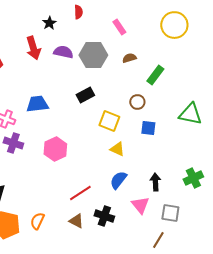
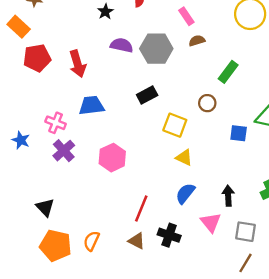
red arrow: (33, 48) -> (78, 64), moved
brown semicircle: (129, 58) -> (197, 41), moved
blue square: (148, 128) -> (239, 133), moved
purple cross: (13, 143) -> (64, 151), turned 30
red line: (80, 193) -> (141, 208), turned -35
brown line: (158, 240) -> (245, 263), moved

